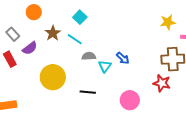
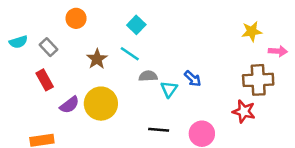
brown star: (53, 33) -> (97, 59), moved
purple semicircle: (30, 48) -> (69, 105), moved
black line: (88, 92) -> (159, 130), moved

